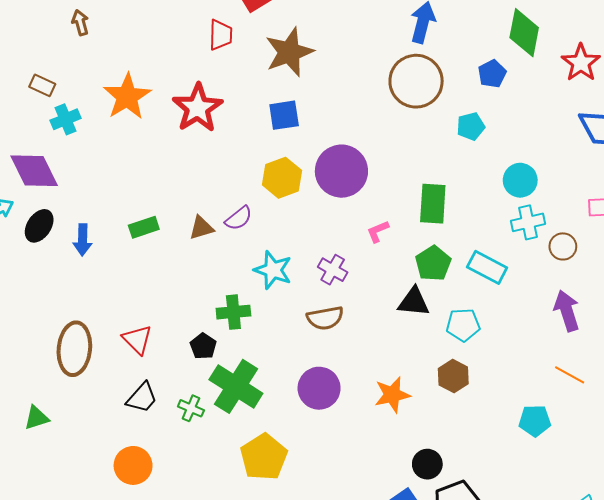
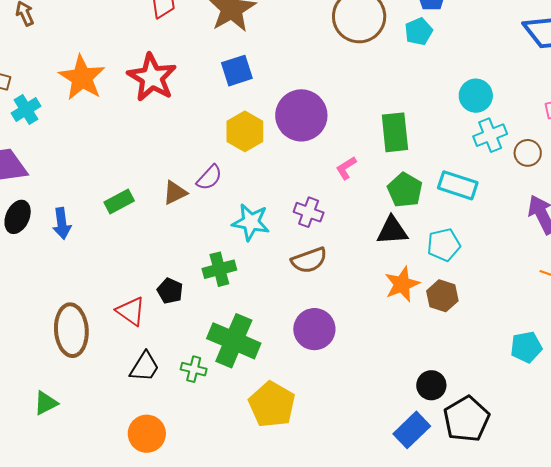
cyan pentagon: (471, 126) -> (419, 31), moved
black pentagon: (203, 346) -> (170, 291), moved
orange star: (392, 395) -> (402, 284), moved
cyan pentagon: (535, 421) -> (526, 347), moved

